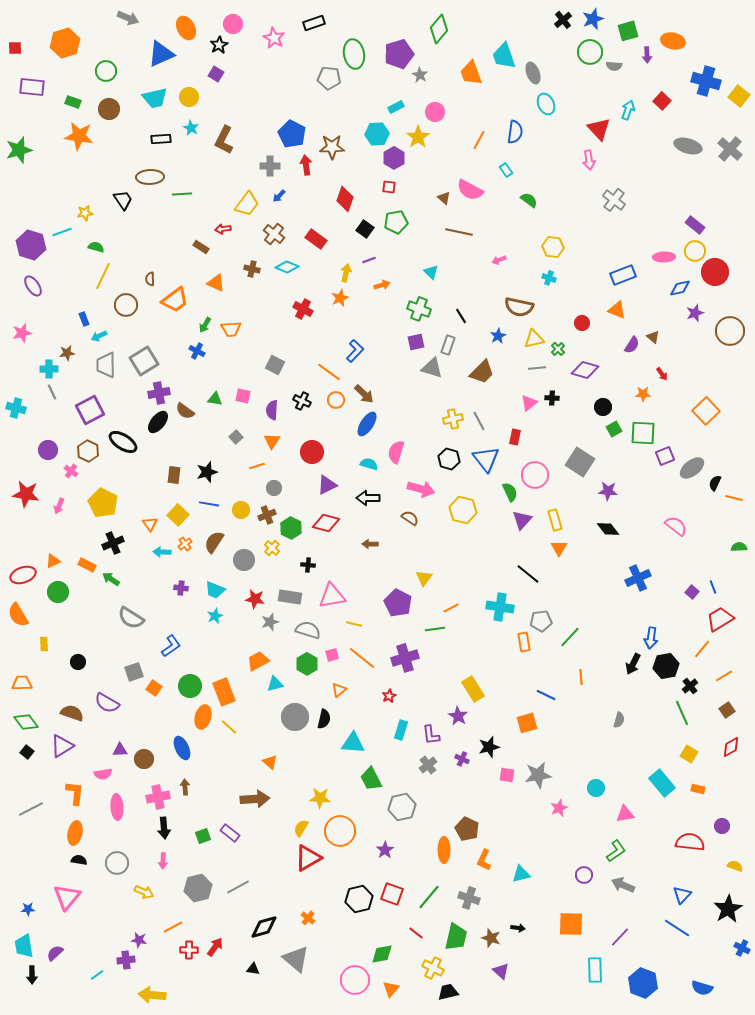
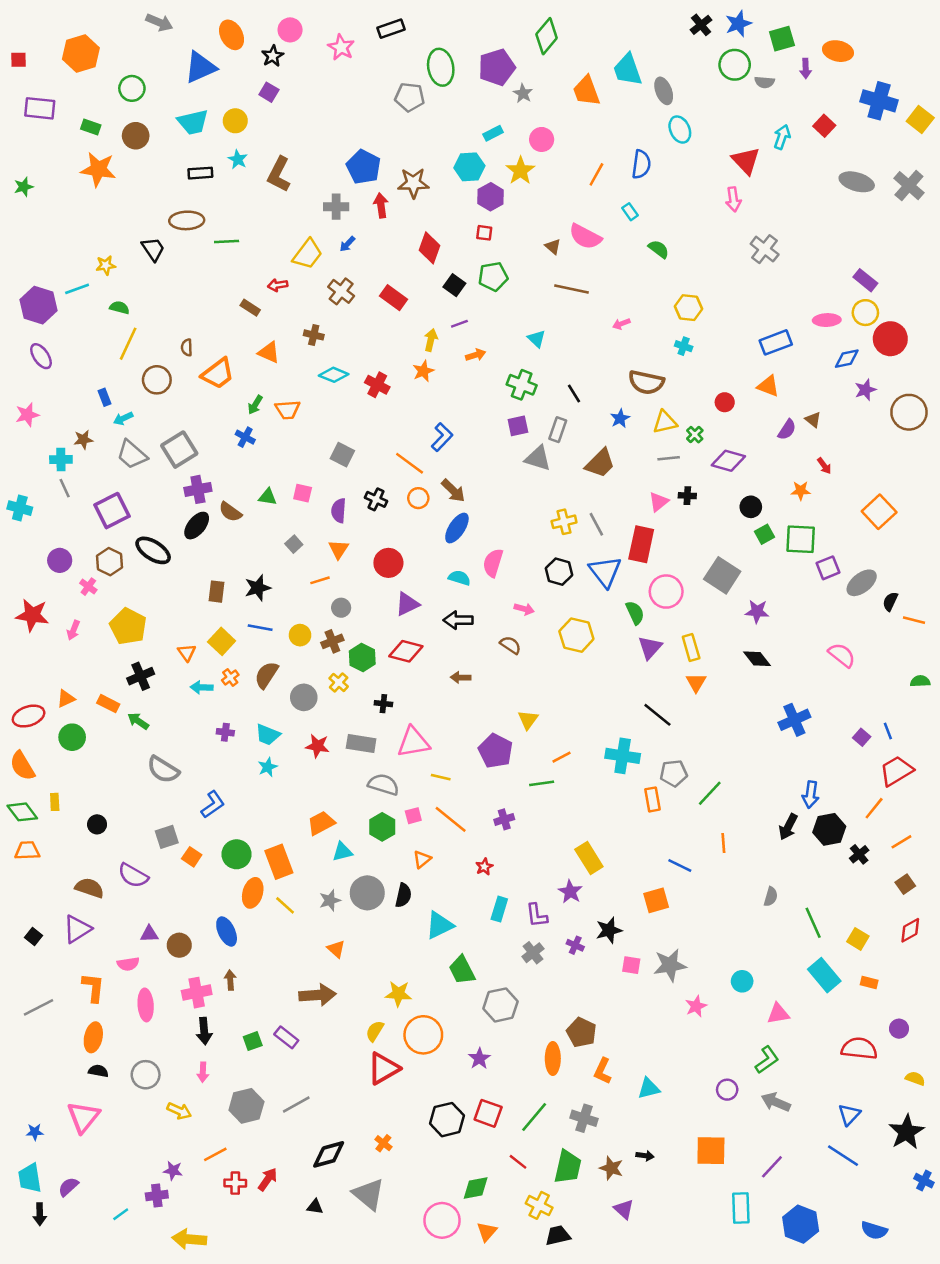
green star: (19, 150) -> (24, 187), size x0.6
cyan diamond: (287, 267) -> (334, 375), moved
gray trapezoid: (106, 365) -> (132, 455), turned -48
red rectangle: (515, 437) -> (641, 544), size x1.8
pink arrow: (421, 489) -> (524, 609), size x0.6
gray star: (270, 622) -> (330, 900), moved
purple cross: (405, 658) -> (504, 819), size x0.6
green line: (682, 713) -> (813, 923), moved
green diamond: (26, 722) -> (22, 812), moved
cyan triangle: (353, 743) -> (439, 925), turned -30

